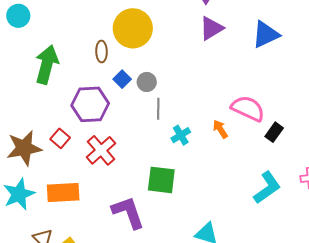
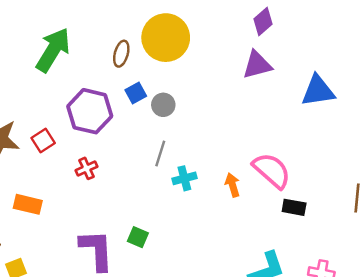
gray line: (158, 109) -> (160, 153), moved
black rectangle: (274, 132) -> (294, 207), turned 48
red cross: (101, 150) -> (86, 168), size x0.6
green square: (161, 180) -> (138, 237), moved, size x0.6
orange rectangle: (63, 193) -> (28, 204), size x0.7

